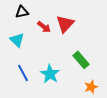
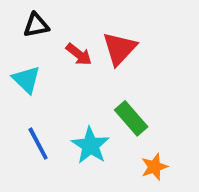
green rectangle: (81, 60) -> (131, 118), moved
orange star: (91, 87) -> (154, 167), moved

